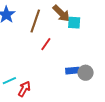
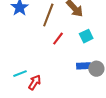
cyan square: (74, 23) -> (86, 36), moved, turned -32

